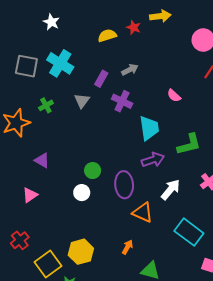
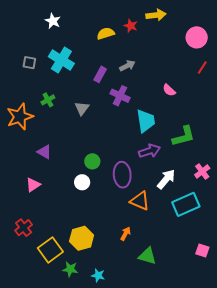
gray square: (26, 66) -> (29, 63), size x0.6
gray triangle: (82, 101) -> (82, 108), moved
cyan rectangle: (189, 232) -> (186, 204), moved, turned -60

